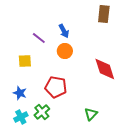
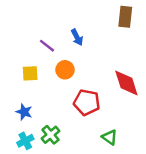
orange circle: (65, 51) -> (65, 70), moved
red pentagon: (56, 87) -> (87, 102), moved
green triangle: (91, 114) -> (110, 137), turned -40

